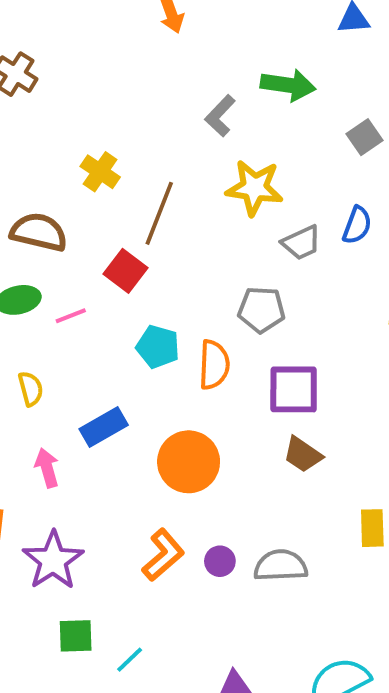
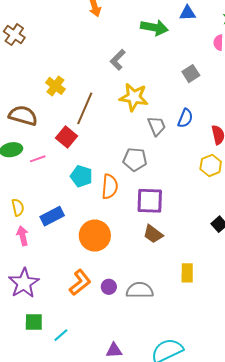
green arrow: (288, 85) -> (154, 28), moved
gray trapezoid: (301, 243) -> (157, 126), turned -90
yellow semicircle: (31, 389) -> (18, 207), moved

